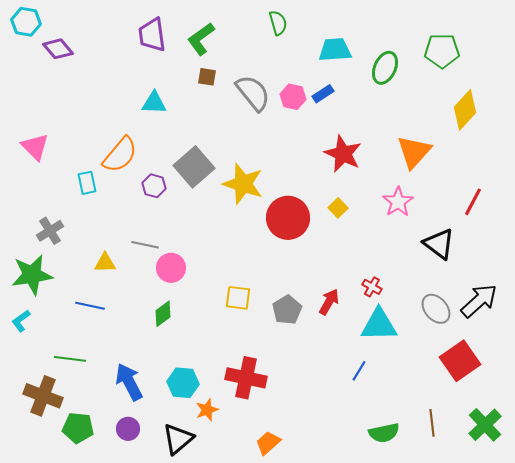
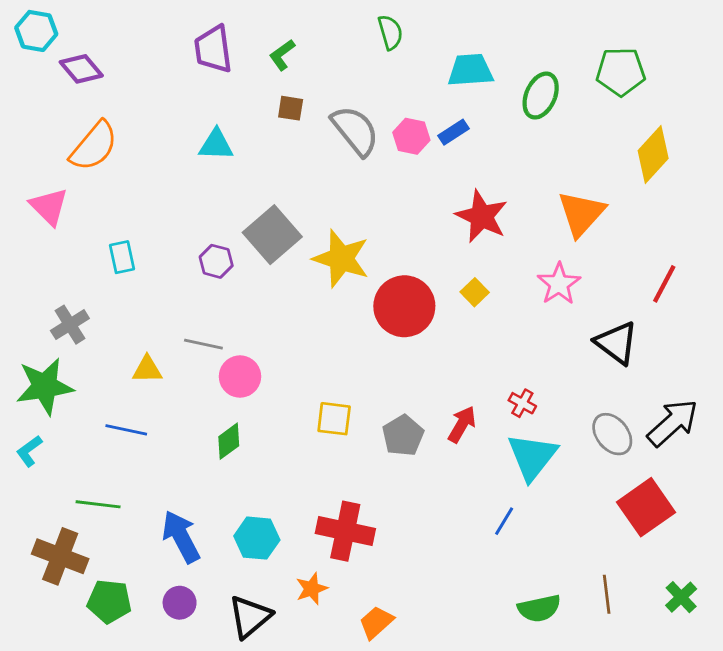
green L-shape: (201, 39) -> (282, 55), size x0.7
orange semicircle: (120, 155) -> (94, 146), moved
cyan triangle: (379, 325) -> (532, 457), turned -51
orange star: (207, 410) -> (312, 589), moved
green cross: (485, 425) -> (681, 597), size x0.7

